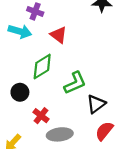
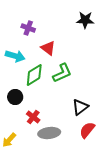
cyan arrow: (20, 31) -> (15, 56), moved
green L-shape: (75, 83) -> (62, 73), moved

